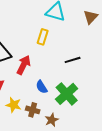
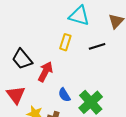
black line: (73, 60) -> (97, 46), moved

